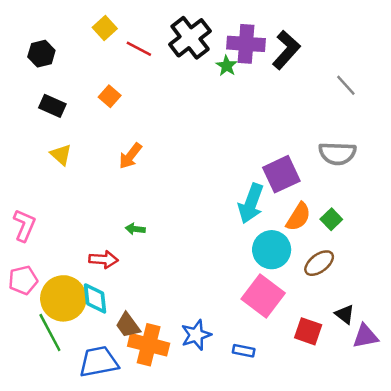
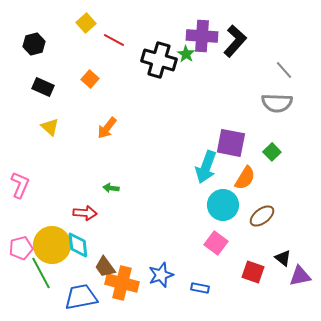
black cross: (190, 38) -> (159, 60), moved, turned -36
gray semicircle: (337, 153) -> (277, 103), moved
purple square: (281, 174) -> (231, 143), turned 36
green square: (331, 219) -> (272, 152), moved
pink pentagon: (23, 280) -> (21, 248), moved
pink square: (263, 296) -> (216, 243), size x0.7

